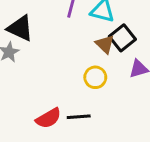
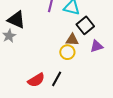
brown triangle: (105, 44) -> (72, 40), moved, turned -40
black line: (79, 117) -> (57, 79), turned -56

